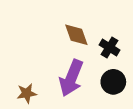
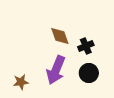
black cross: (109, 47) -> (86, 46), turned 35

